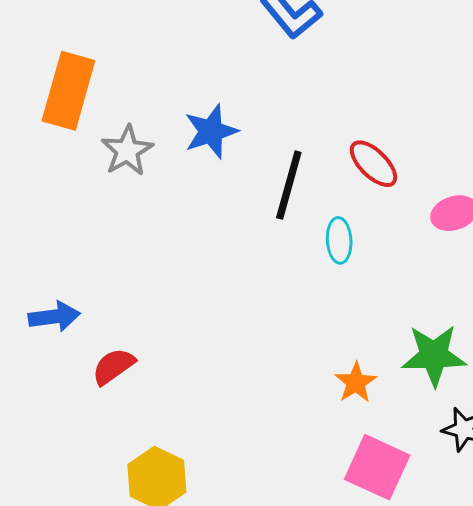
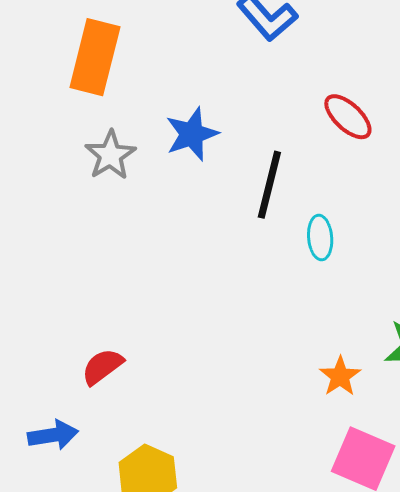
orange rectangle: (68, 91) -> (95, 57), moved
red ellipse: (373, 164) -> (348, 117), moved
blue arrow: (54, 317) -> (53, 435), moved

